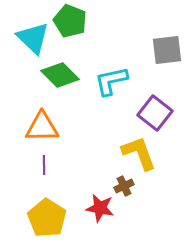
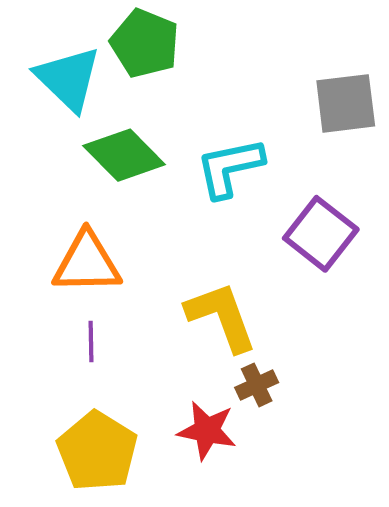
yellow L-shape: (139, 153) -> (221, 317), moved

